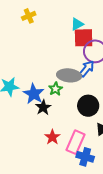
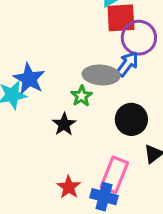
blue star: (34, 94) -> (29, 79), moved
red star: (52, 137) -> (69, 187), moved
blue cross: (85, 157) -> (104, 197), moved

